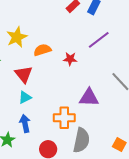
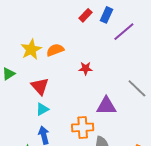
purple line: (99, 40) -> (124, 32), moved
orange semicircle: (42, 50) -> (55, 50), moved

